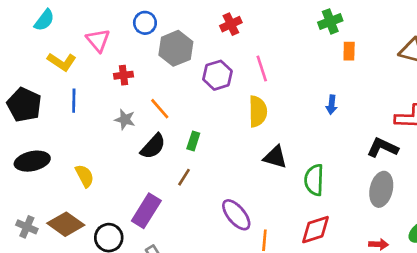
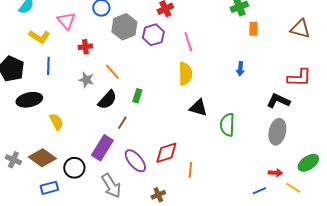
purple hexagon: (217, 75) -> (153, 35), moved
black ellipse: (32, 161) -> (29, 100), moved
brown line: (184, 177) -> (122, 123), moved
purple ellipse: (236, 215) -> (135, 161), moved
red diamond: (315, 230) -> (166, 153), moved

